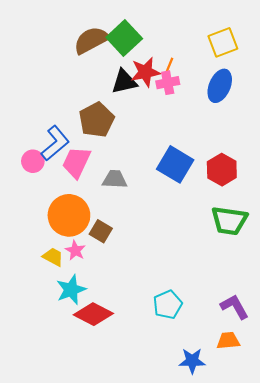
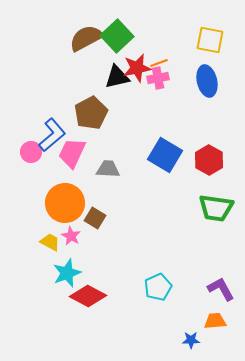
yellow square: (223, 42) -> (210, 40), turned 32
orange line: (169, 67) -> (159, 63), turned 48
blue ellipse: (220, 86) -> (207, 81), turned -36
blue star: (192, 361) -> (191, 340), moved, size x0.7

